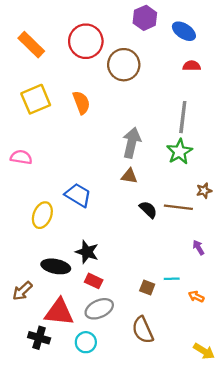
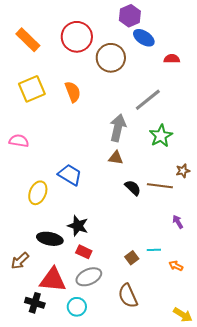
blue ellipse: (184, 31) -> (144, 38), moved
gray line: (183, 117) -> (148, 100), moved, turned 44
brown square: (147, 288) -> (132, 258), turned 32

